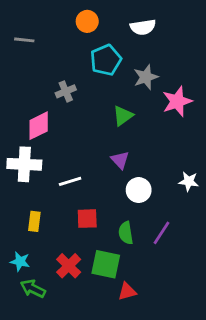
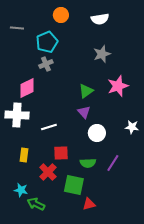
cyan pentagon: (106, 60) -> (47, 42), moved
pink star: (177, 101) -> (118, 86), moved
green triangle: (123, 116) -> (86, 91), moved
green semicircle: (126, 233) -> (88, 163), turned -84
cyan star: (20, 261) -> (21, 190), moved
red cross: (69, 266) -> (48, 172), moved
green arrow: (33, 289) -> (36, 204), moved

